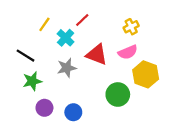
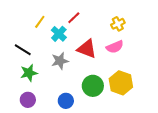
yellow hexagon: (146, 74) -> (121, 83), moved
green circle: (118, 94) -> (93, 86), moved
purple circle: (44, 108) -> (28, 100), moved

